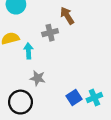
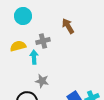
gray cross: (50, 33) -> (43, 41), moved

